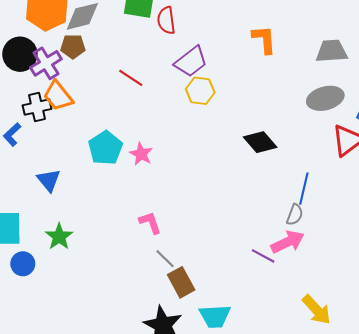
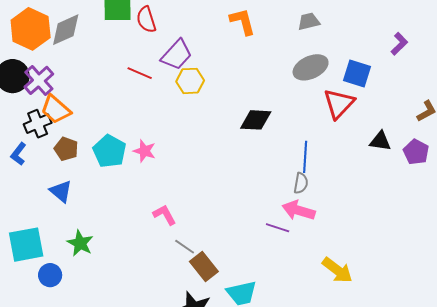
brown pentagon: (73, 46) -> (66, 149), moved, turned 30
gray trapezoid: (332, 51) -> (309, 21), size x0.7
red line: (131, 78) -> (140, 73), moved
black diamond: (260, 142) -> (256, 120), turned -36
pink arrow: (288, 242) -> (299, 210), turned -128

